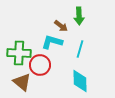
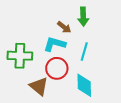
red circle: (40, 65) -> (57, 68), moved
brown triangle: (22, 82) -> (39, 86), moved

